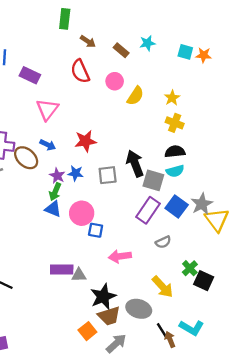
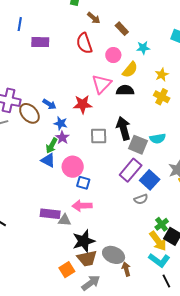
cyan star: (147, 43) -> (143, 48), moved
purple rectangle: (30, 75) -> (40, 42), turned -30
pink triangle: (47, 109) -> (102, 84), moved
black semicircle: (175, 152) -> (125, 90), moved
blue star: (76, 173) -> (61, 123), moved
purple star: (57, 176) -> (62, 138), moved
blue square: (177, 206) -> (150, 180), moved
pink arrow: (120, 256) -> (82, 206), moved
yellow arrow: (163, 287) -> (158, 241), moved
cyan L-shape: (192, 328) -> (159, 260), moved
black line: (162, 330) -> (166, 281), moved
brown arrow: (170, 339) -> (126, 269), moved

